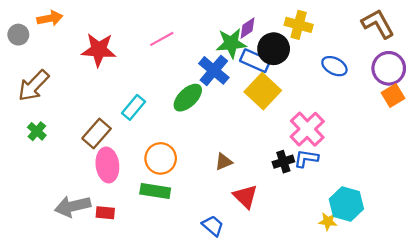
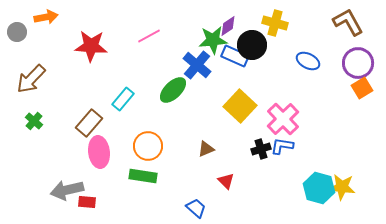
yellow square: (263, 91) -> (240, 106), moved
red triangle: (245, 196) -> (226, 181), size x0.7
red rectangle: (105, 213) -> (87, 202), moved
yellow star: (328, 221) -> (342, 187), moved, size x1.5

